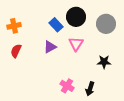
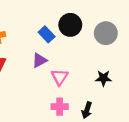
pink triangle: (76, 44) -> (60, 77), moved
pink cross: (67, 86) -> (60, 107), turned -32

